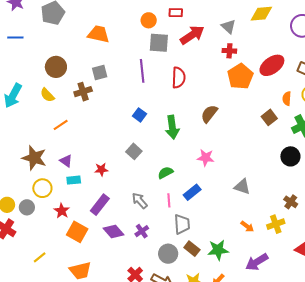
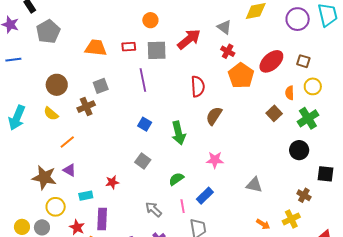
red rectangle: (176, 13) -> (129, 47), moved
orange circle: (149, 20) -> (150, 20), moved
red cross: (229, 51) -> (228, 51), turned 32
red semicircle: (179, 78) -> (198, 86), moved
purple triangle: (66, 161) -> (69, 170), moved
purple rectangle: (100, 205) -> (102, 219), moved, turned -30

